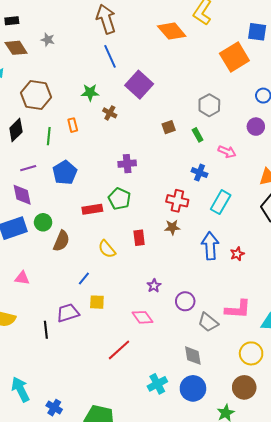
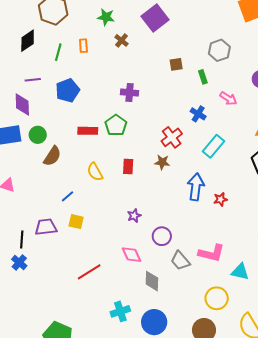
red cross: (177, 201) -> (172, 137), turned 30
pink diamond: (143, 317) -> (131, 255), moved
gray diamond: (193, 356) -> (152, 281), moved
blue cross: (54, 408) -> (19, 262), moved

